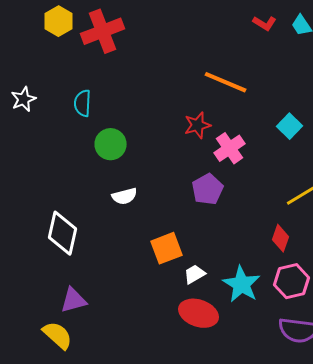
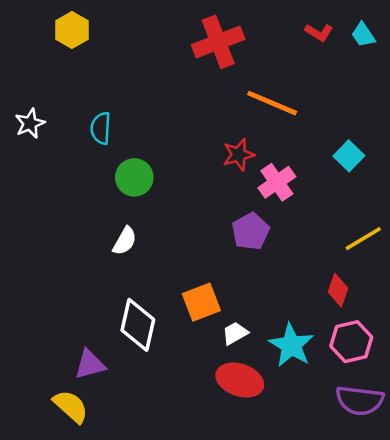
red cross: (102, 31) -> (218, 42), moved
white semicircle: (124, 196) -> (125, 241), moved, turned -45
white diamond: (62, 233) -> (138, 325), moved

